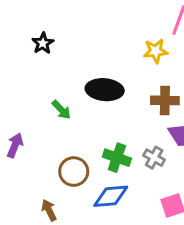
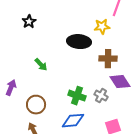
black ellipse: (105, 90) -> (79, 42), moved
brown circle: (74, 172) -> (36, 105), moved

